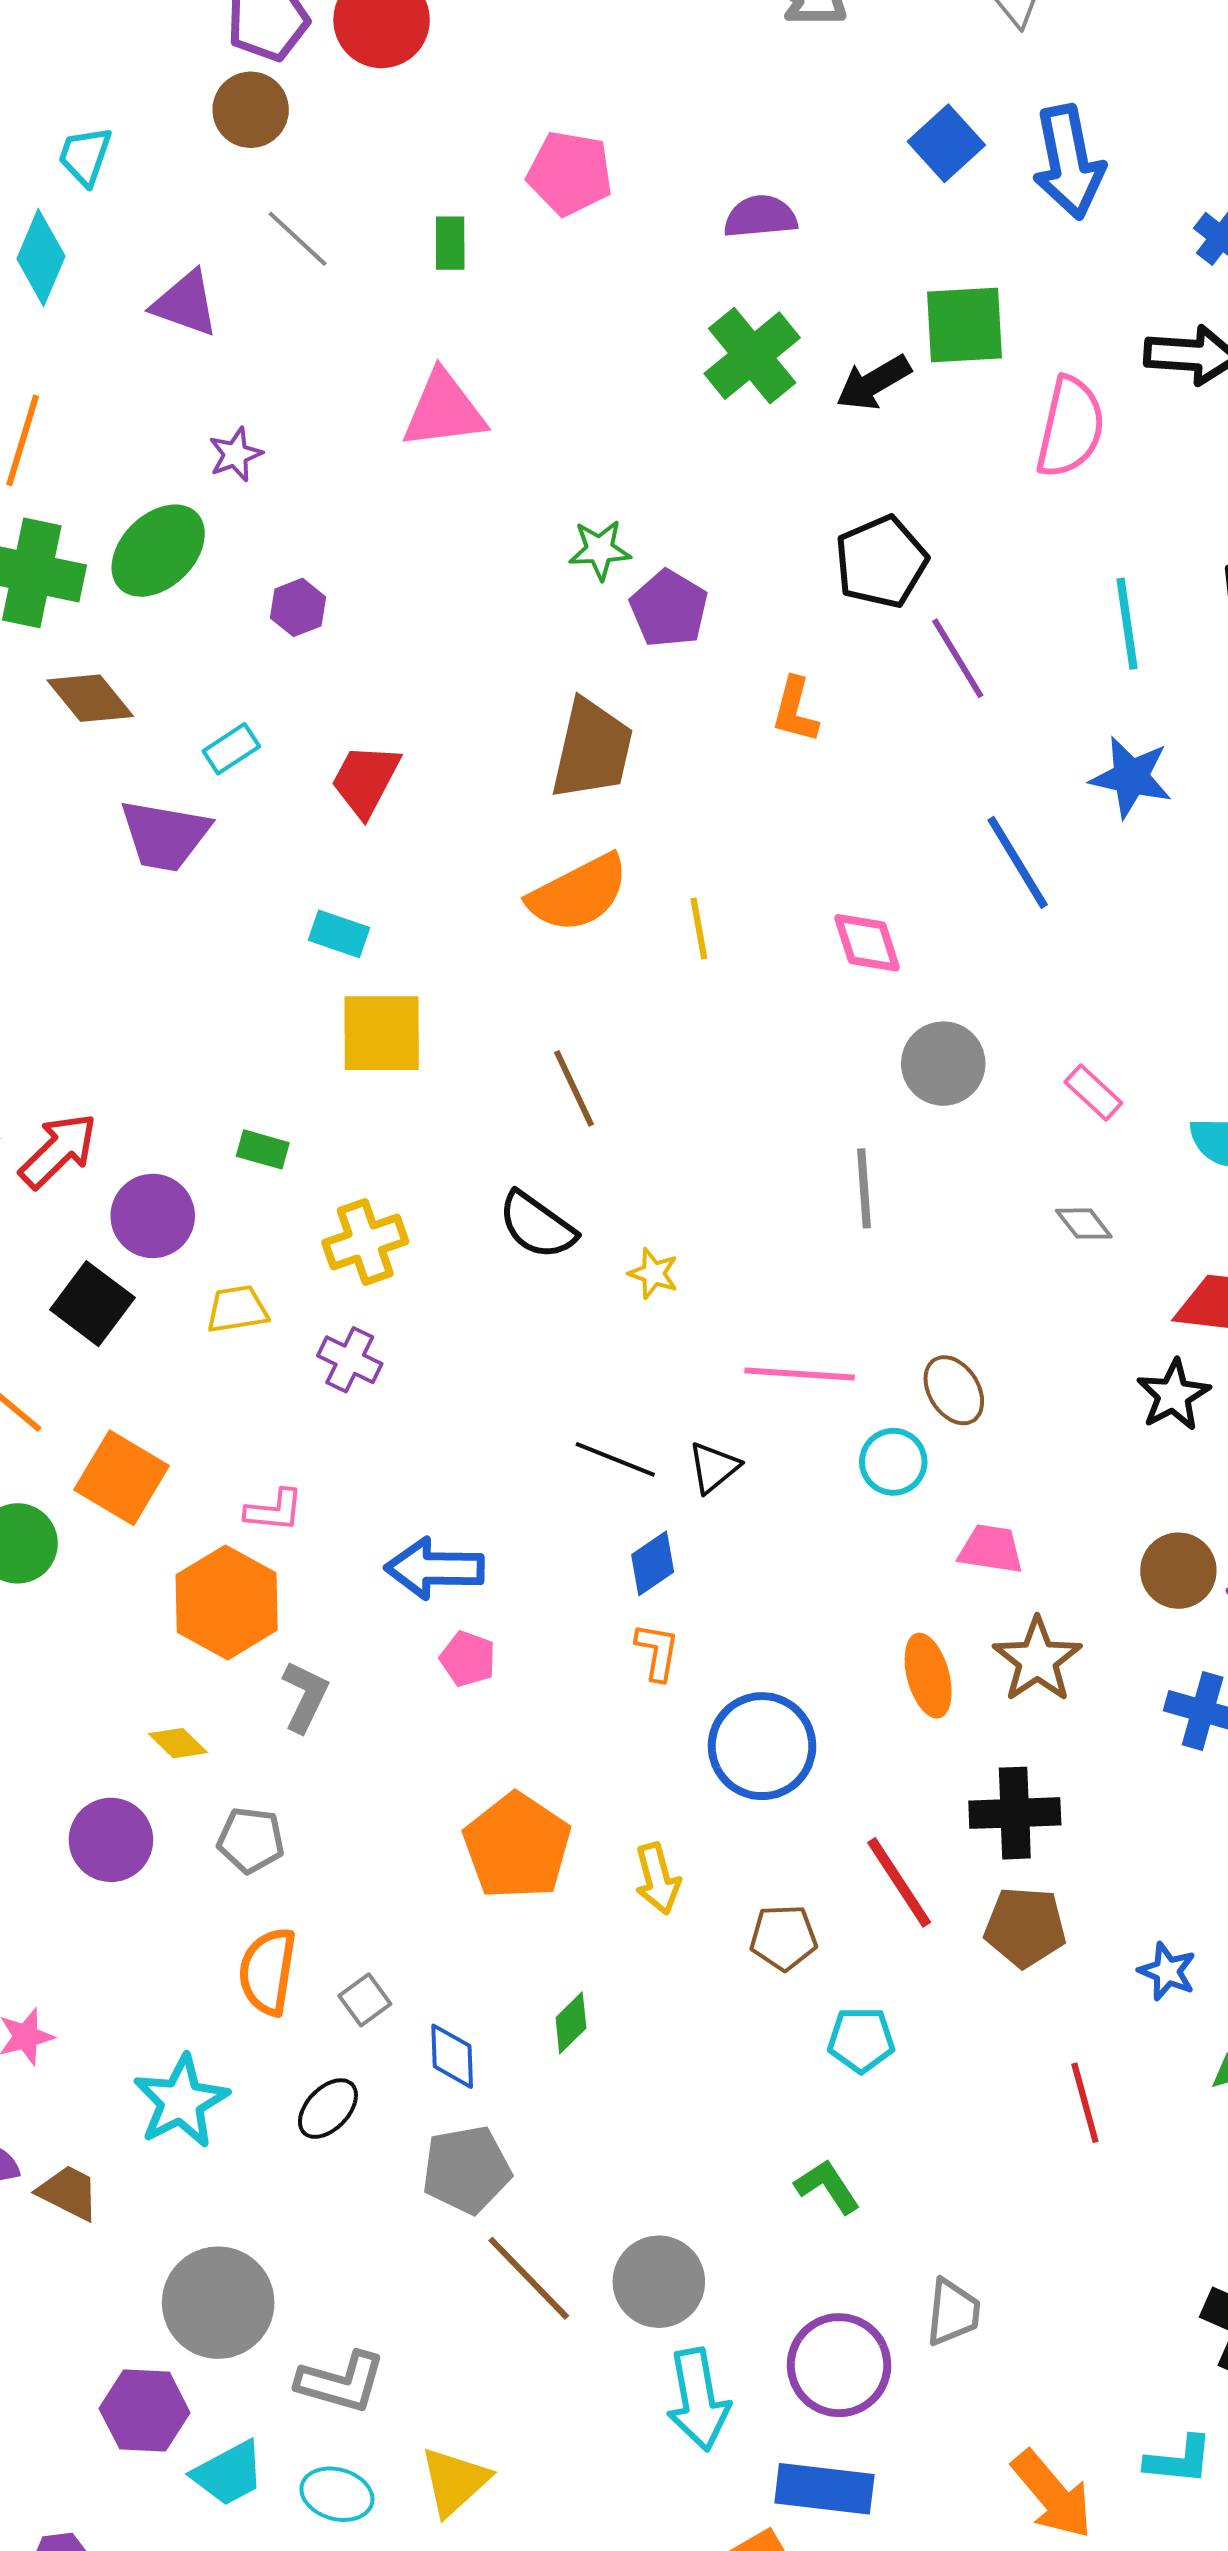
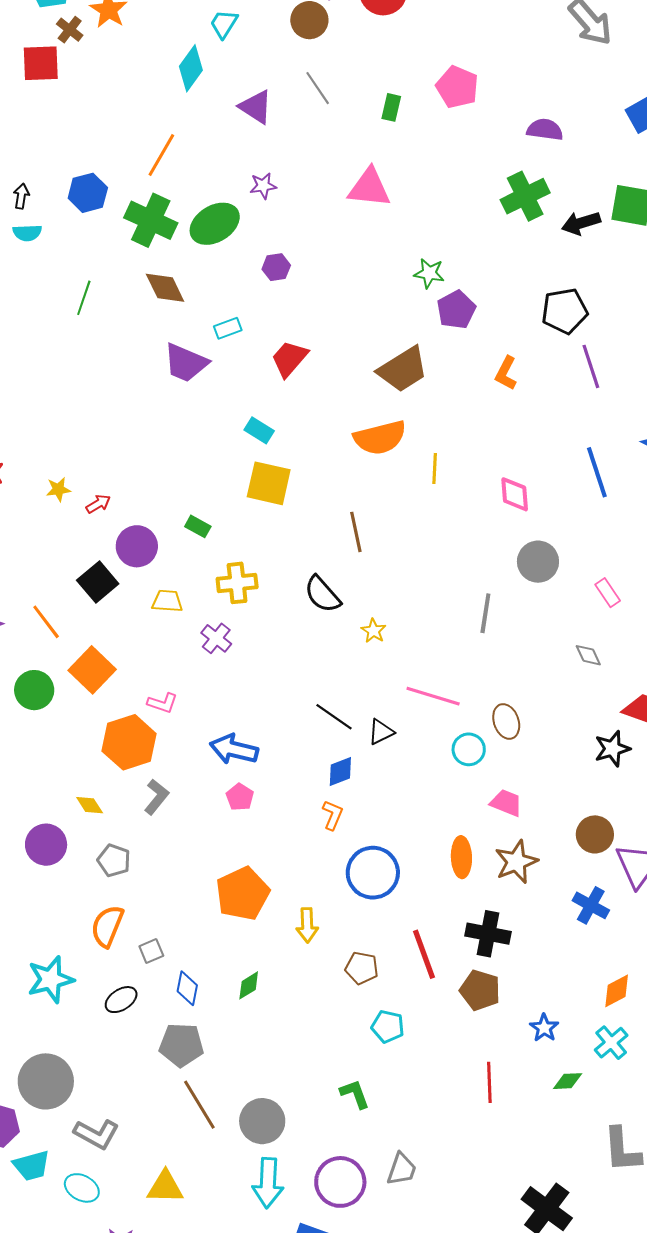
brown trapezoid: (592, 749) -> (403, 369), turned 32
red arrow: (58, 1151) -> (98, 504), size x0.6
yellow triangle: (455, 2481) -> (165, 1187), moved, turned 30

